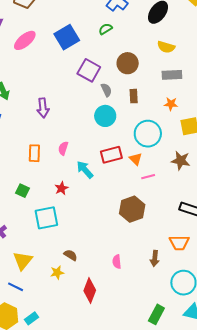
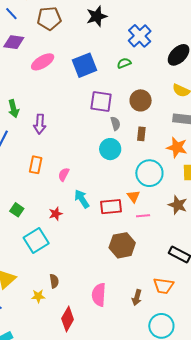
purple square: (89, 70) -> (101, 102), turned -30
orange star: (171, 104) -> (177, 147), size x1.5
purple arrow: (43, 108) -> (40, 124), moved
orange rectangle: (34, 153) -> (36, 165), moved
red rectangle: (111, 155) -> (111, 207), moved
cyan square: (46, 218) -> (36, 240), turned -30
brown semicircle: (71, 255) -> (54, 281), turned 40
pink semicircle: (117, 262) -> (99, 295), size x1.6

